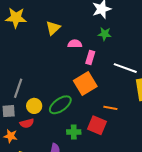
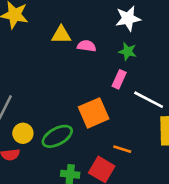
yellow triangle: (53, 28) -> (61, 35), turned 35
pink semicircle: (75, 44) -> (87, 46), moved
pink rectangle: (90, 57) -> (119, 79), moved

